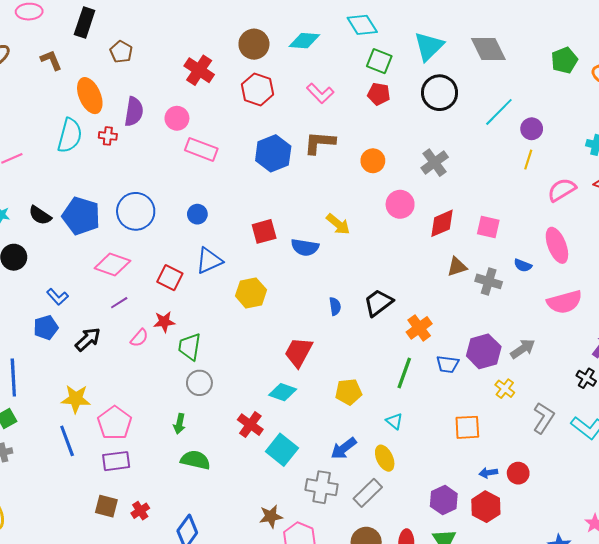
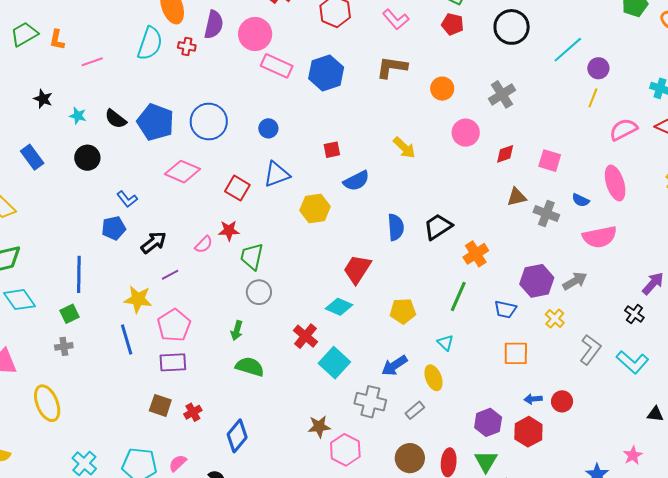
pink circle: (177, 118) -> (255, 34), size x1.4
blue hexagon: (273, 153) -> (326, 73), moved
red diamond: (442, 223) -> (505, 154), size x0.7
red square: (264, 231) -> (332, 150), size x0.7
blue semicircle: (305, 247) -> (356, 181), moved, turned -40
pink semicircle: (564, 302) -> (600, 237), moved
purple line: (119, 303) -> (170, 275), moved
blue semicircle: (335, 306) -> (396, 227), size x1.5
blue trapezoid: (448, 364) -> (505, 309), moved
gray rectangle: (368, 493) -> (415, 410), size x0.7

